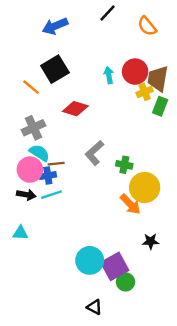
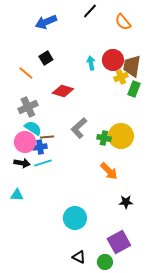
black square: (55, 69) -> (46, 58), size x0.6
yellow circle: (145, 188) -> (121, 136), moved
purple square: (115, 266) -> (119, 242), moved
green circle: (126, 282) -> (105, 262), moved

